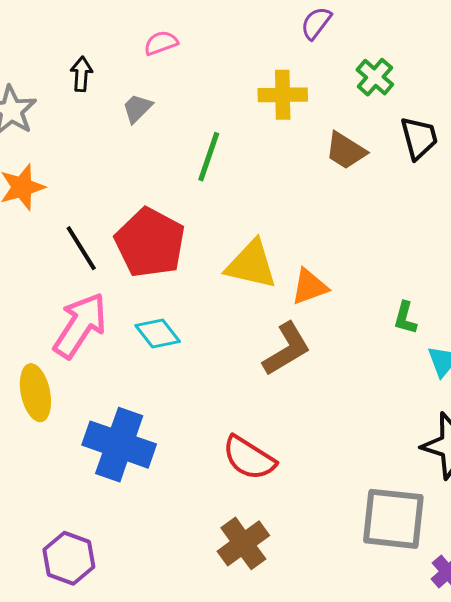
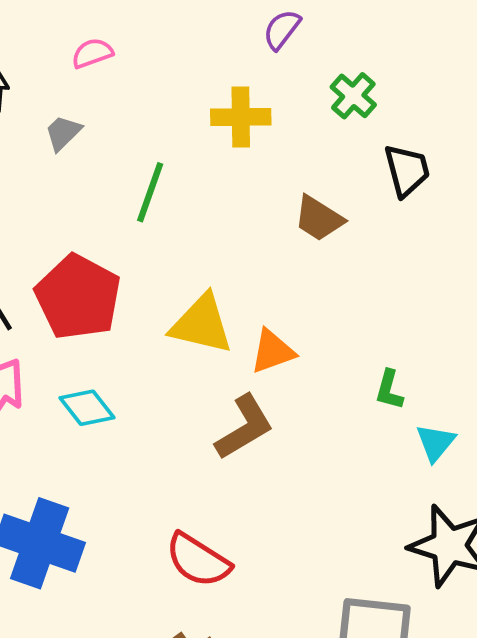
brown trapezoid: (346, 151) -> (319, 218), moved

